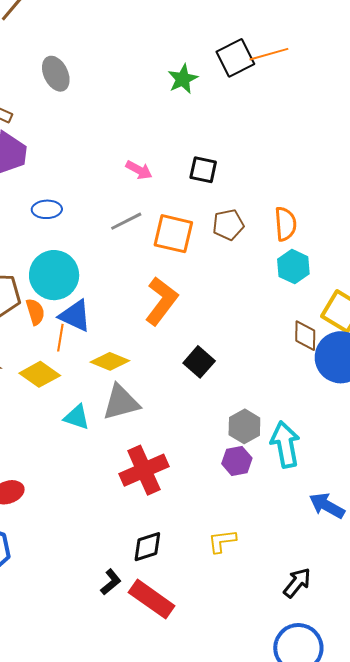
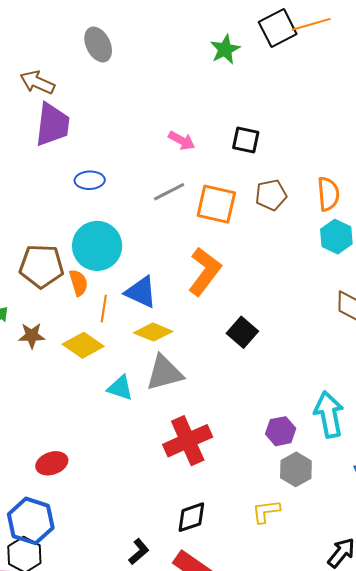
blue triangle: (75, 316) -> (141, 292), moved
gray hexagon: (244, 426) -> (296, 469), moved
black L-shape: (111, 582) -> (139, 552), moved

